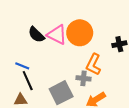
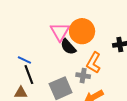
black semicircle: (36, 35) -> (68, 47), moved
pink triangle: (57, 35) -> (60, 32), turned 30

